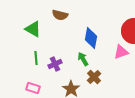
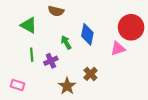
green arrow: (83, 59) -> (66, 42), moved
pink rectangle: (33, 88) -> (17, 85), moved

